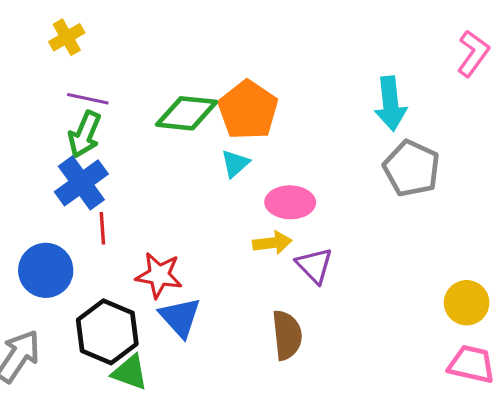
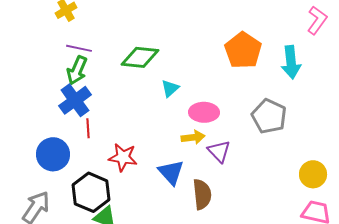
cyan arrow: (391, 104) -> (291, 62), moved
orange pentagon: (248, 110) -> (243, 50), moved
gray pentagon: (412, 168) -> (269, 116), moved
blue triangle: (180, 317) -> (171, 172), moved

